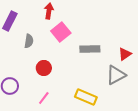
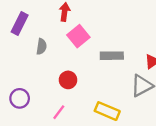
red circle: (44, 68) -> (68, 80), moved

